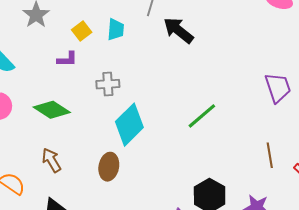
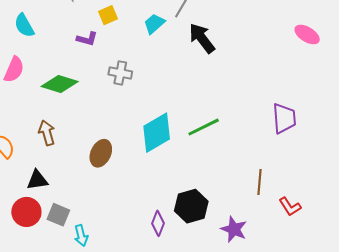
cyan trapezoid: (116, 30) -> (154, 24), moved, turned -150
green diamond: (52, 110) -> (60, 84), turned -30
cyan diamond: (129, 125) -> (157, 133), moved

